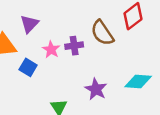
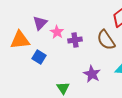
brown semicircle: (102, 33) -> (106, 40), moved
pink star: (51, 49) -> (57, 32), moved

